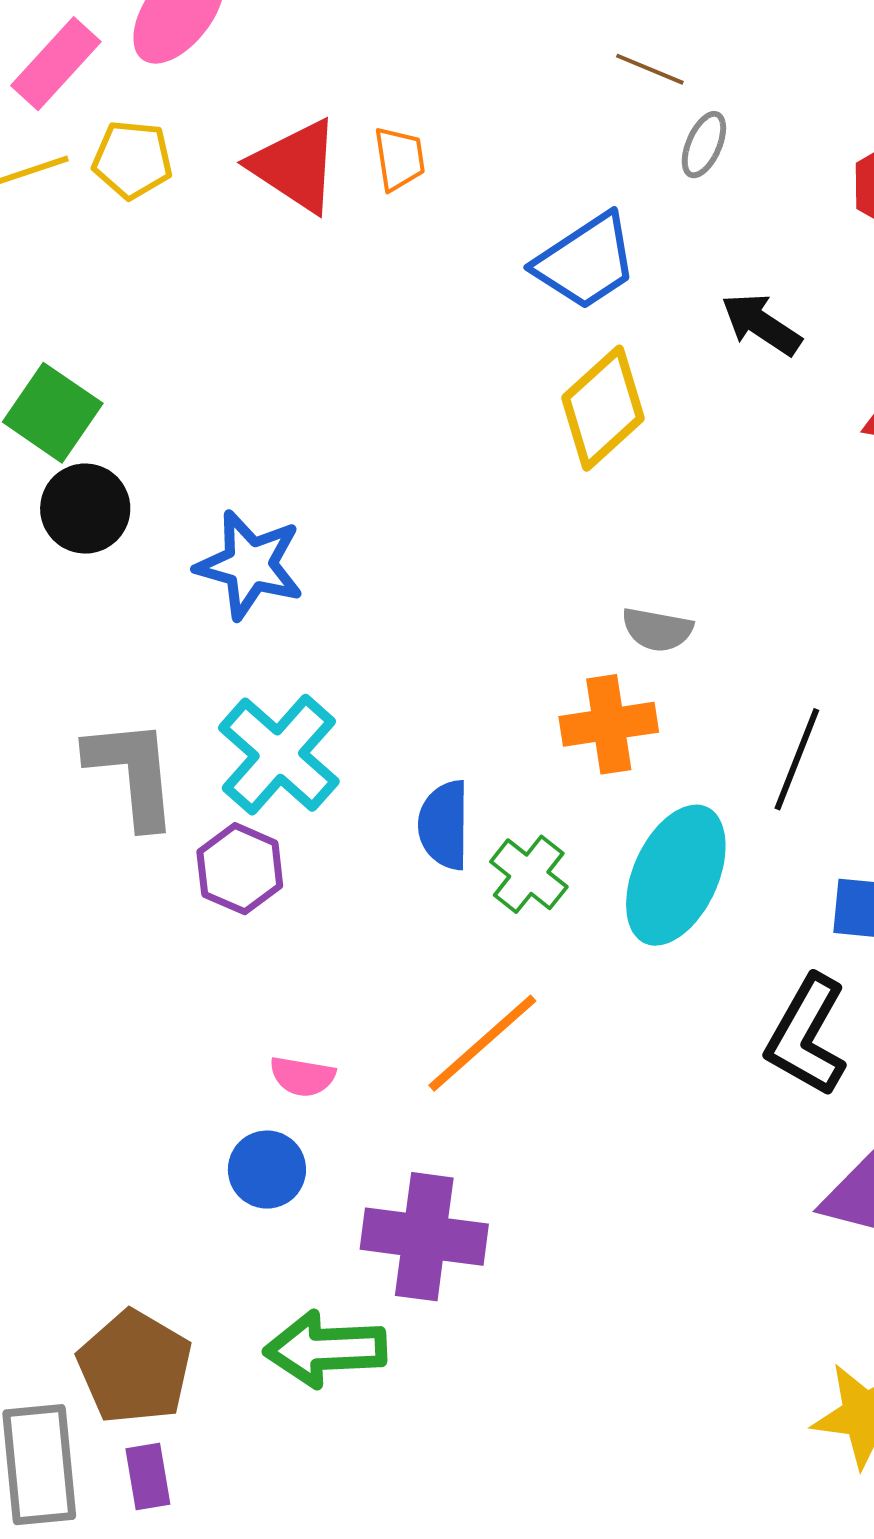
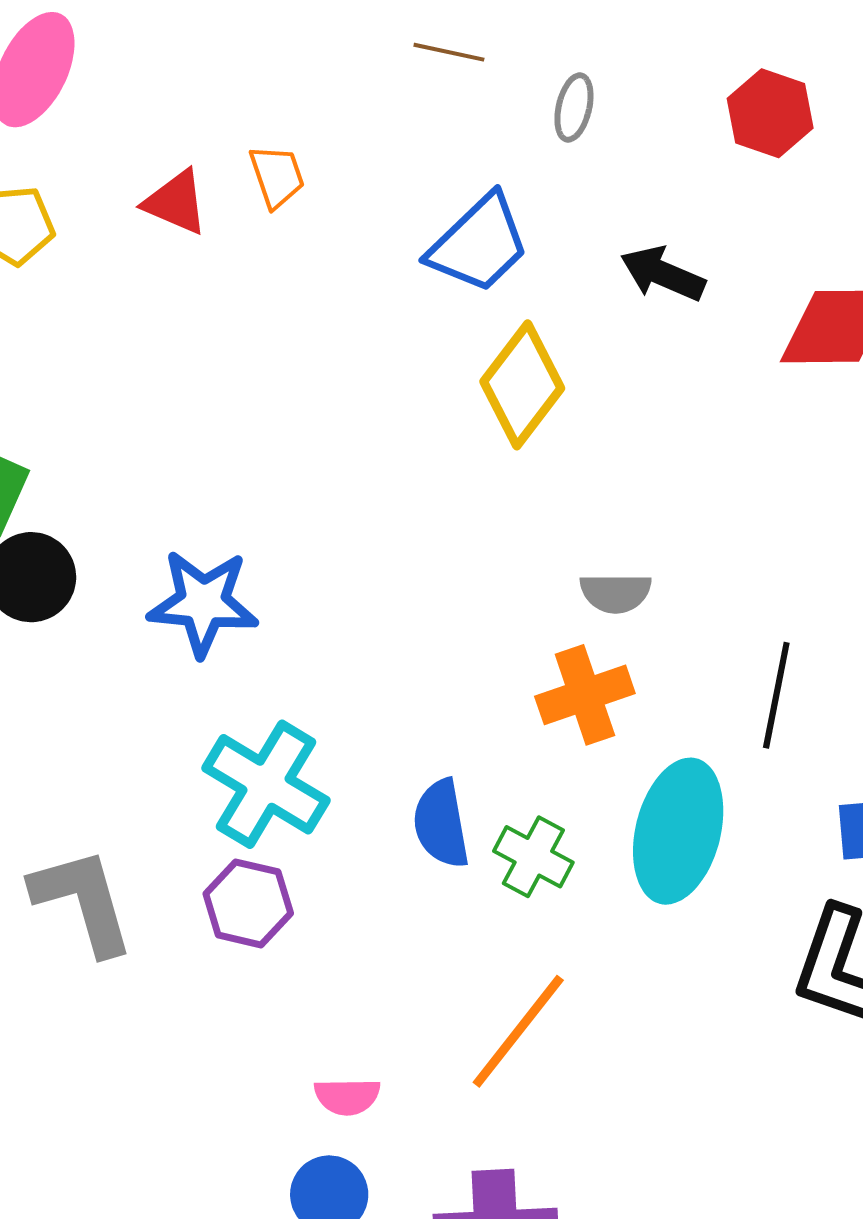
brown line: (650, 69) -> (449, 52), moved
red triangle: (295, 166) -> (176, 202), size x0.7
gray L-shape: (132, 773) -> (83, 901), moved

